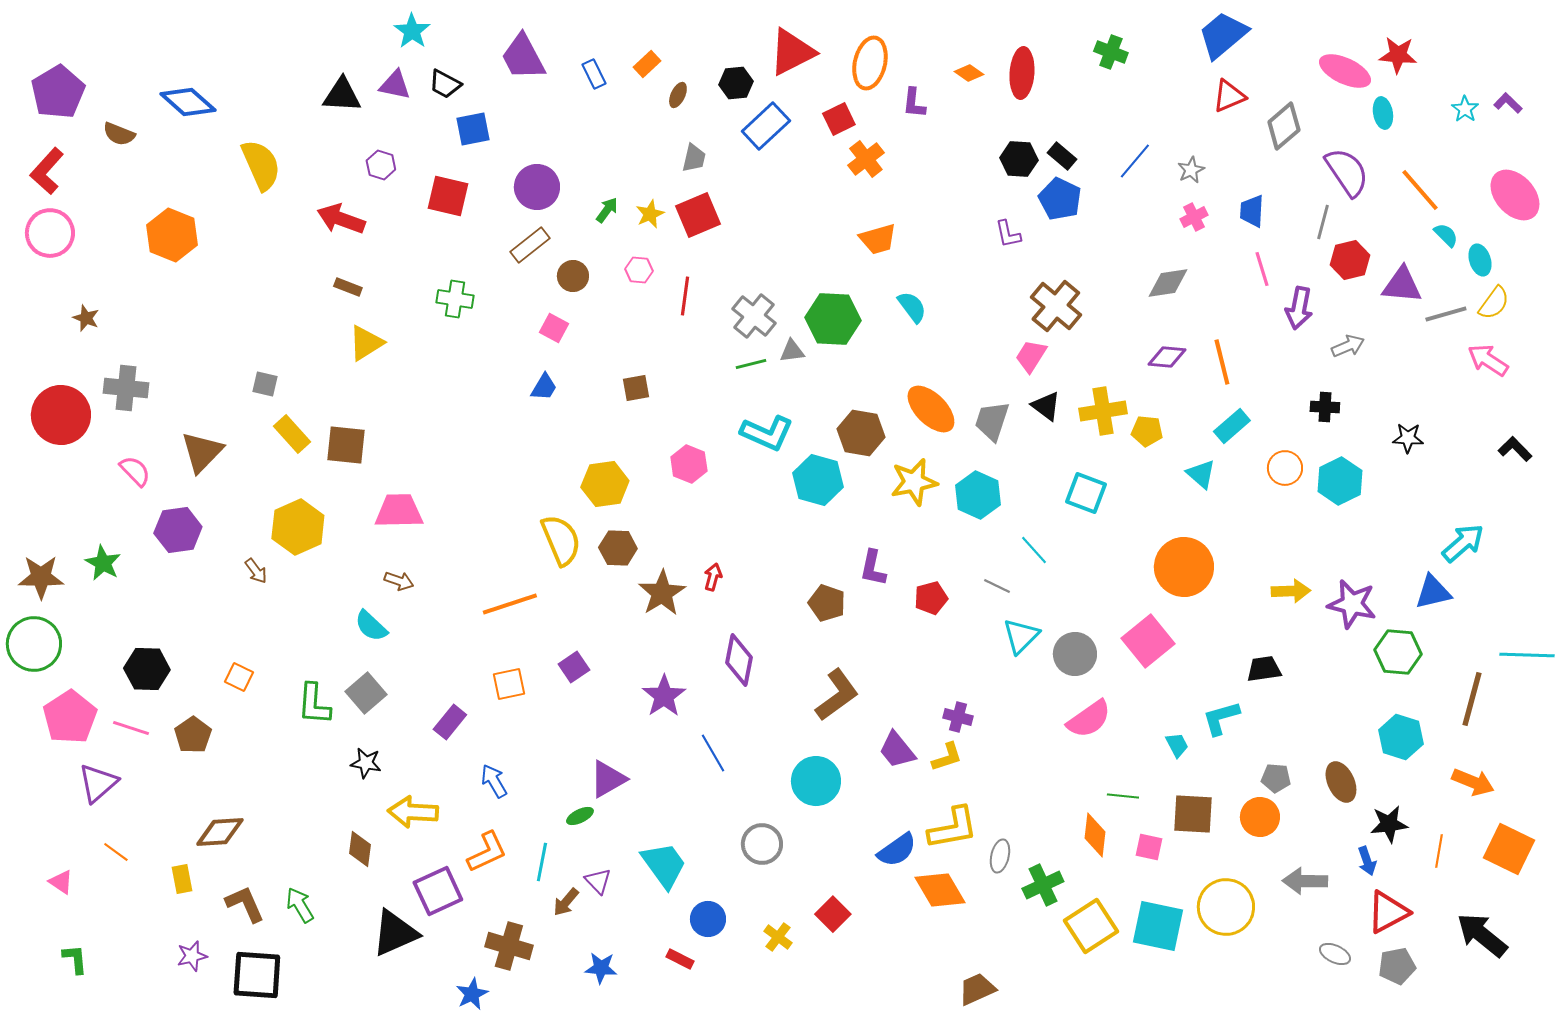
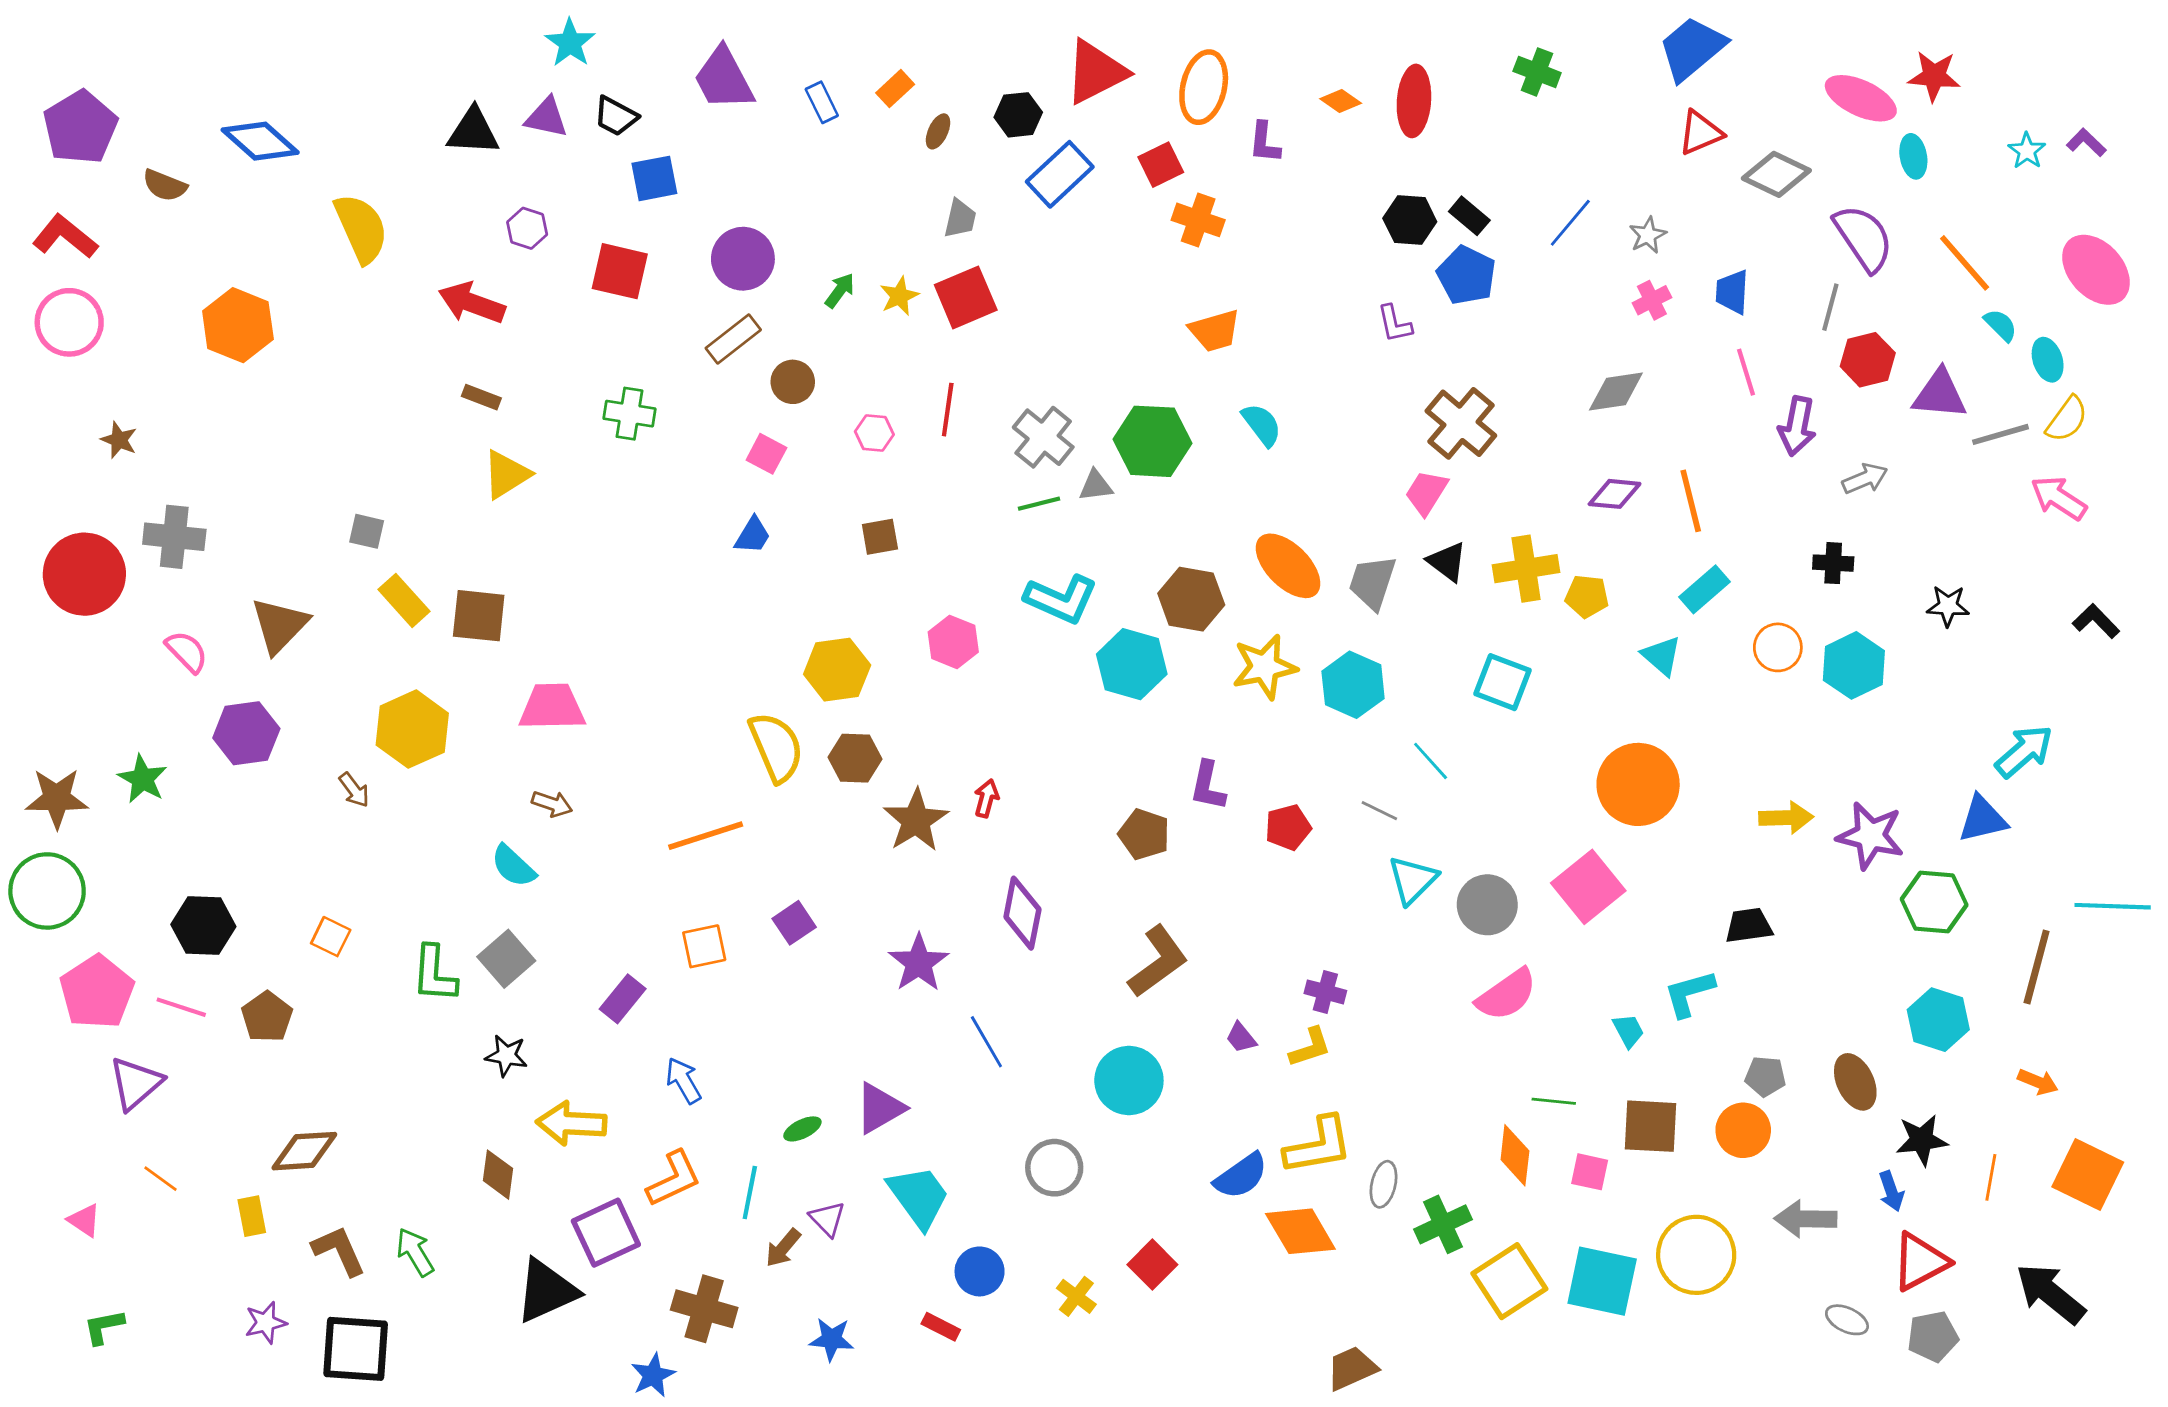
gray diamond: (1284, 126) -> (1776, 174), turned 66
orange cross: (866, 159) -> (1198, 220), turned -33
red L-shape: (47, 171) -> (65, 237), turned 87
pink hexagon: (639, 270) -> (874, 433), moved
purple trapezoid: (897, 750) -> (1241, 1038), size x0.6
purple triangle: (608, 779) -> (880, 1108), moved
orange arrow: (1473, 782) -> (2038, 1082), size x0.7
green L-shape: (75, 959) -> (104, 1327), turned -96

